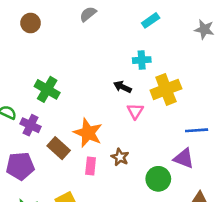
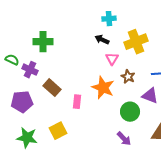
cyan cross: (142, 60) -> (109, 19), moved
green cross: (47, 89) -> (43, 42), turned -30
orange star: (88, 133) -> (103, 88), moved
brown star: (120, 157) -> (128, 77), moved

